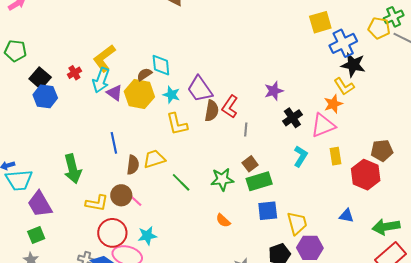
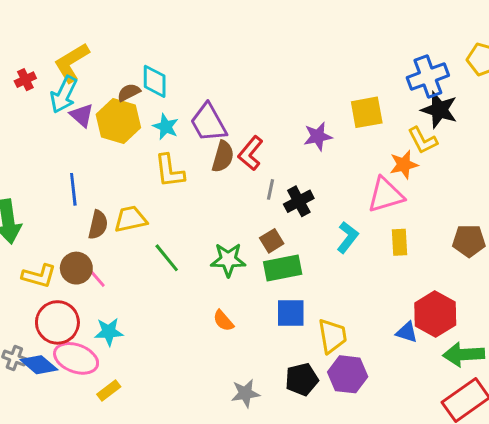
yellow square: (320, 22) -> (367, 112), moved
black cross: (292, 118) -> (299, 201), moved
red hexagon: (366, 175) -> (435, 314), moved

